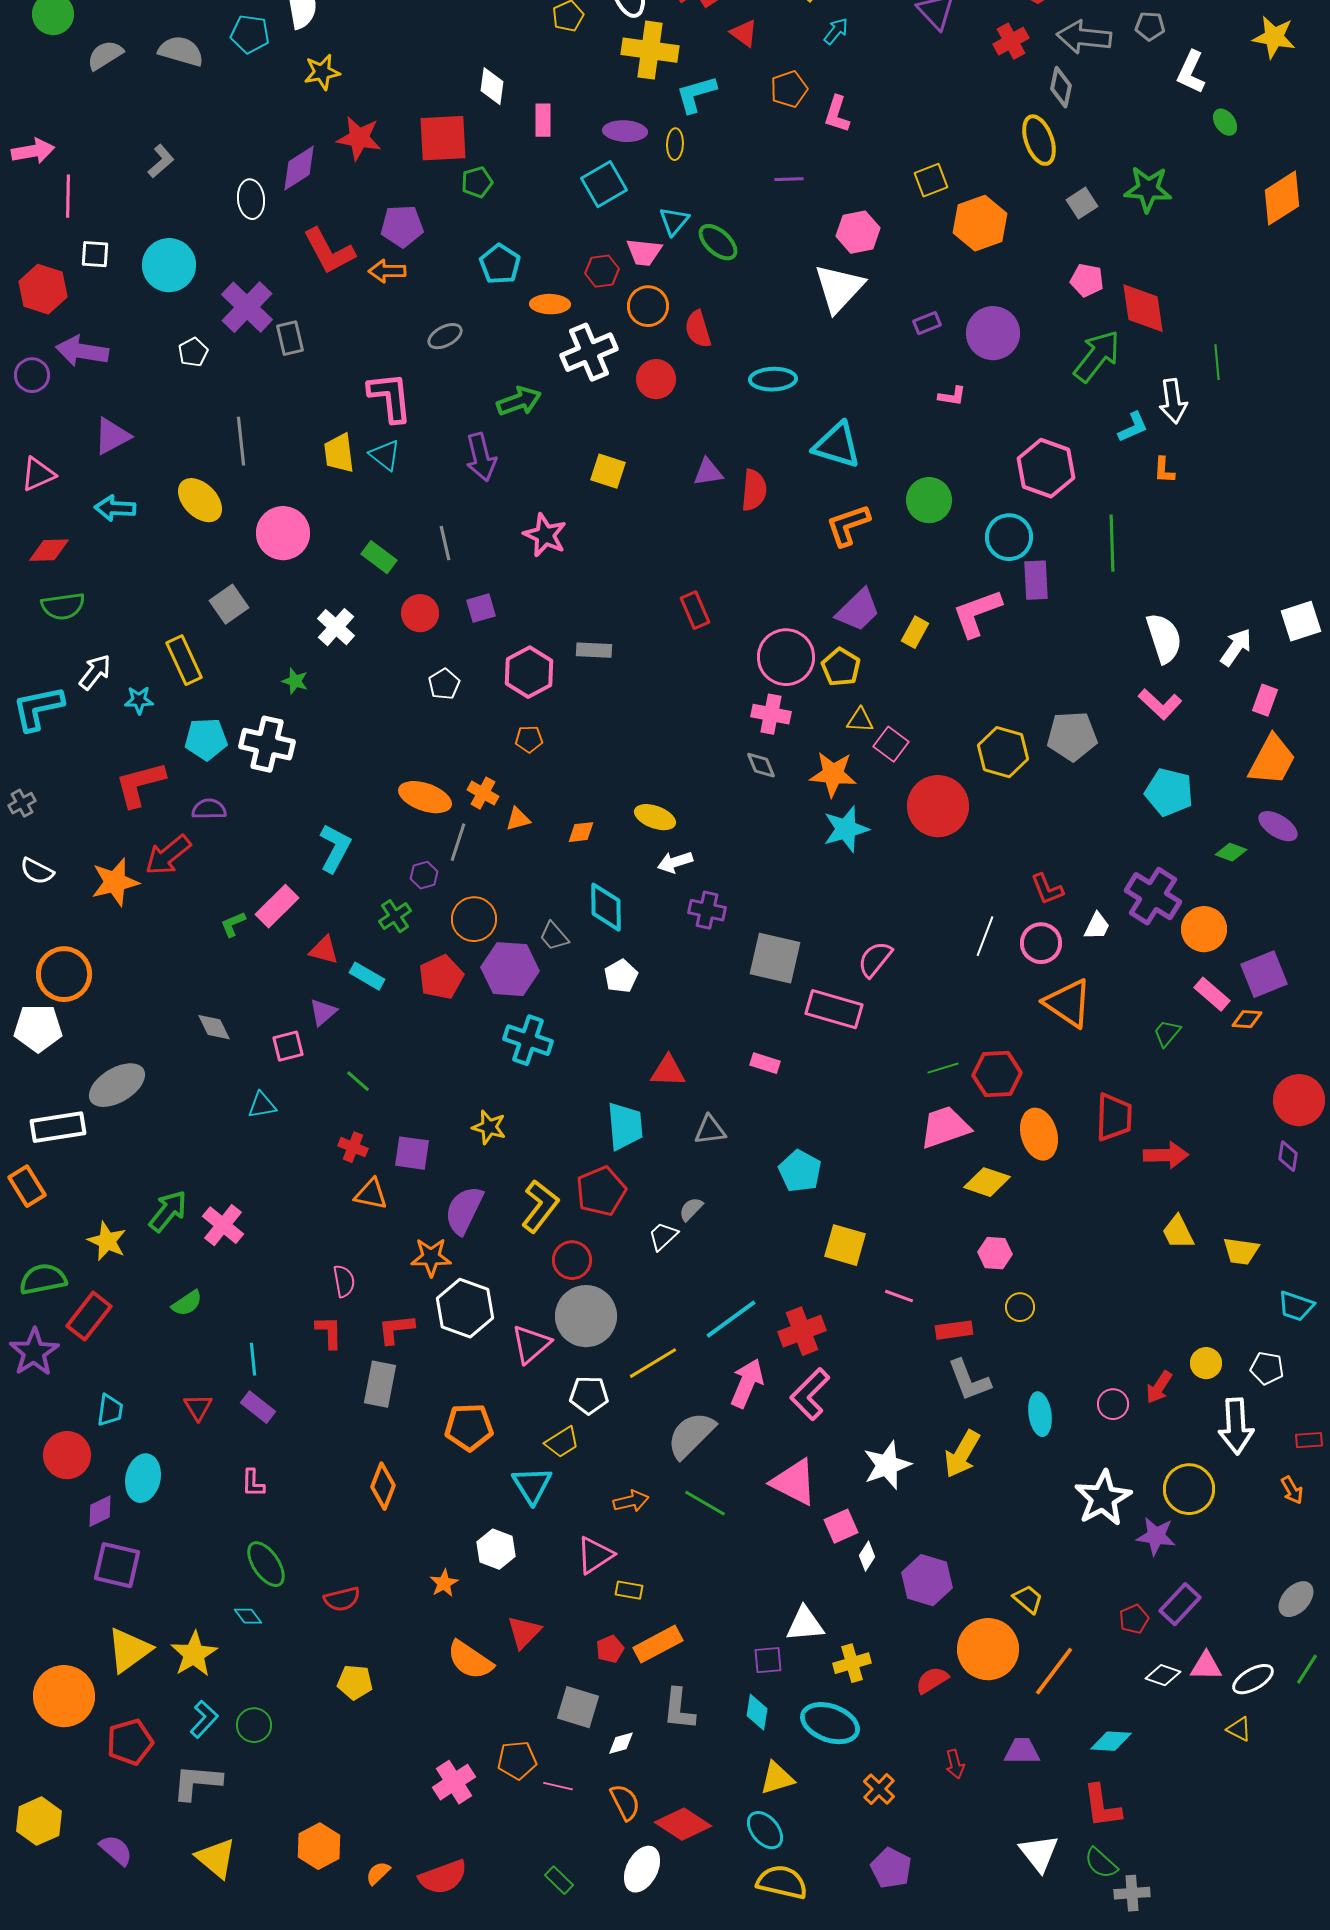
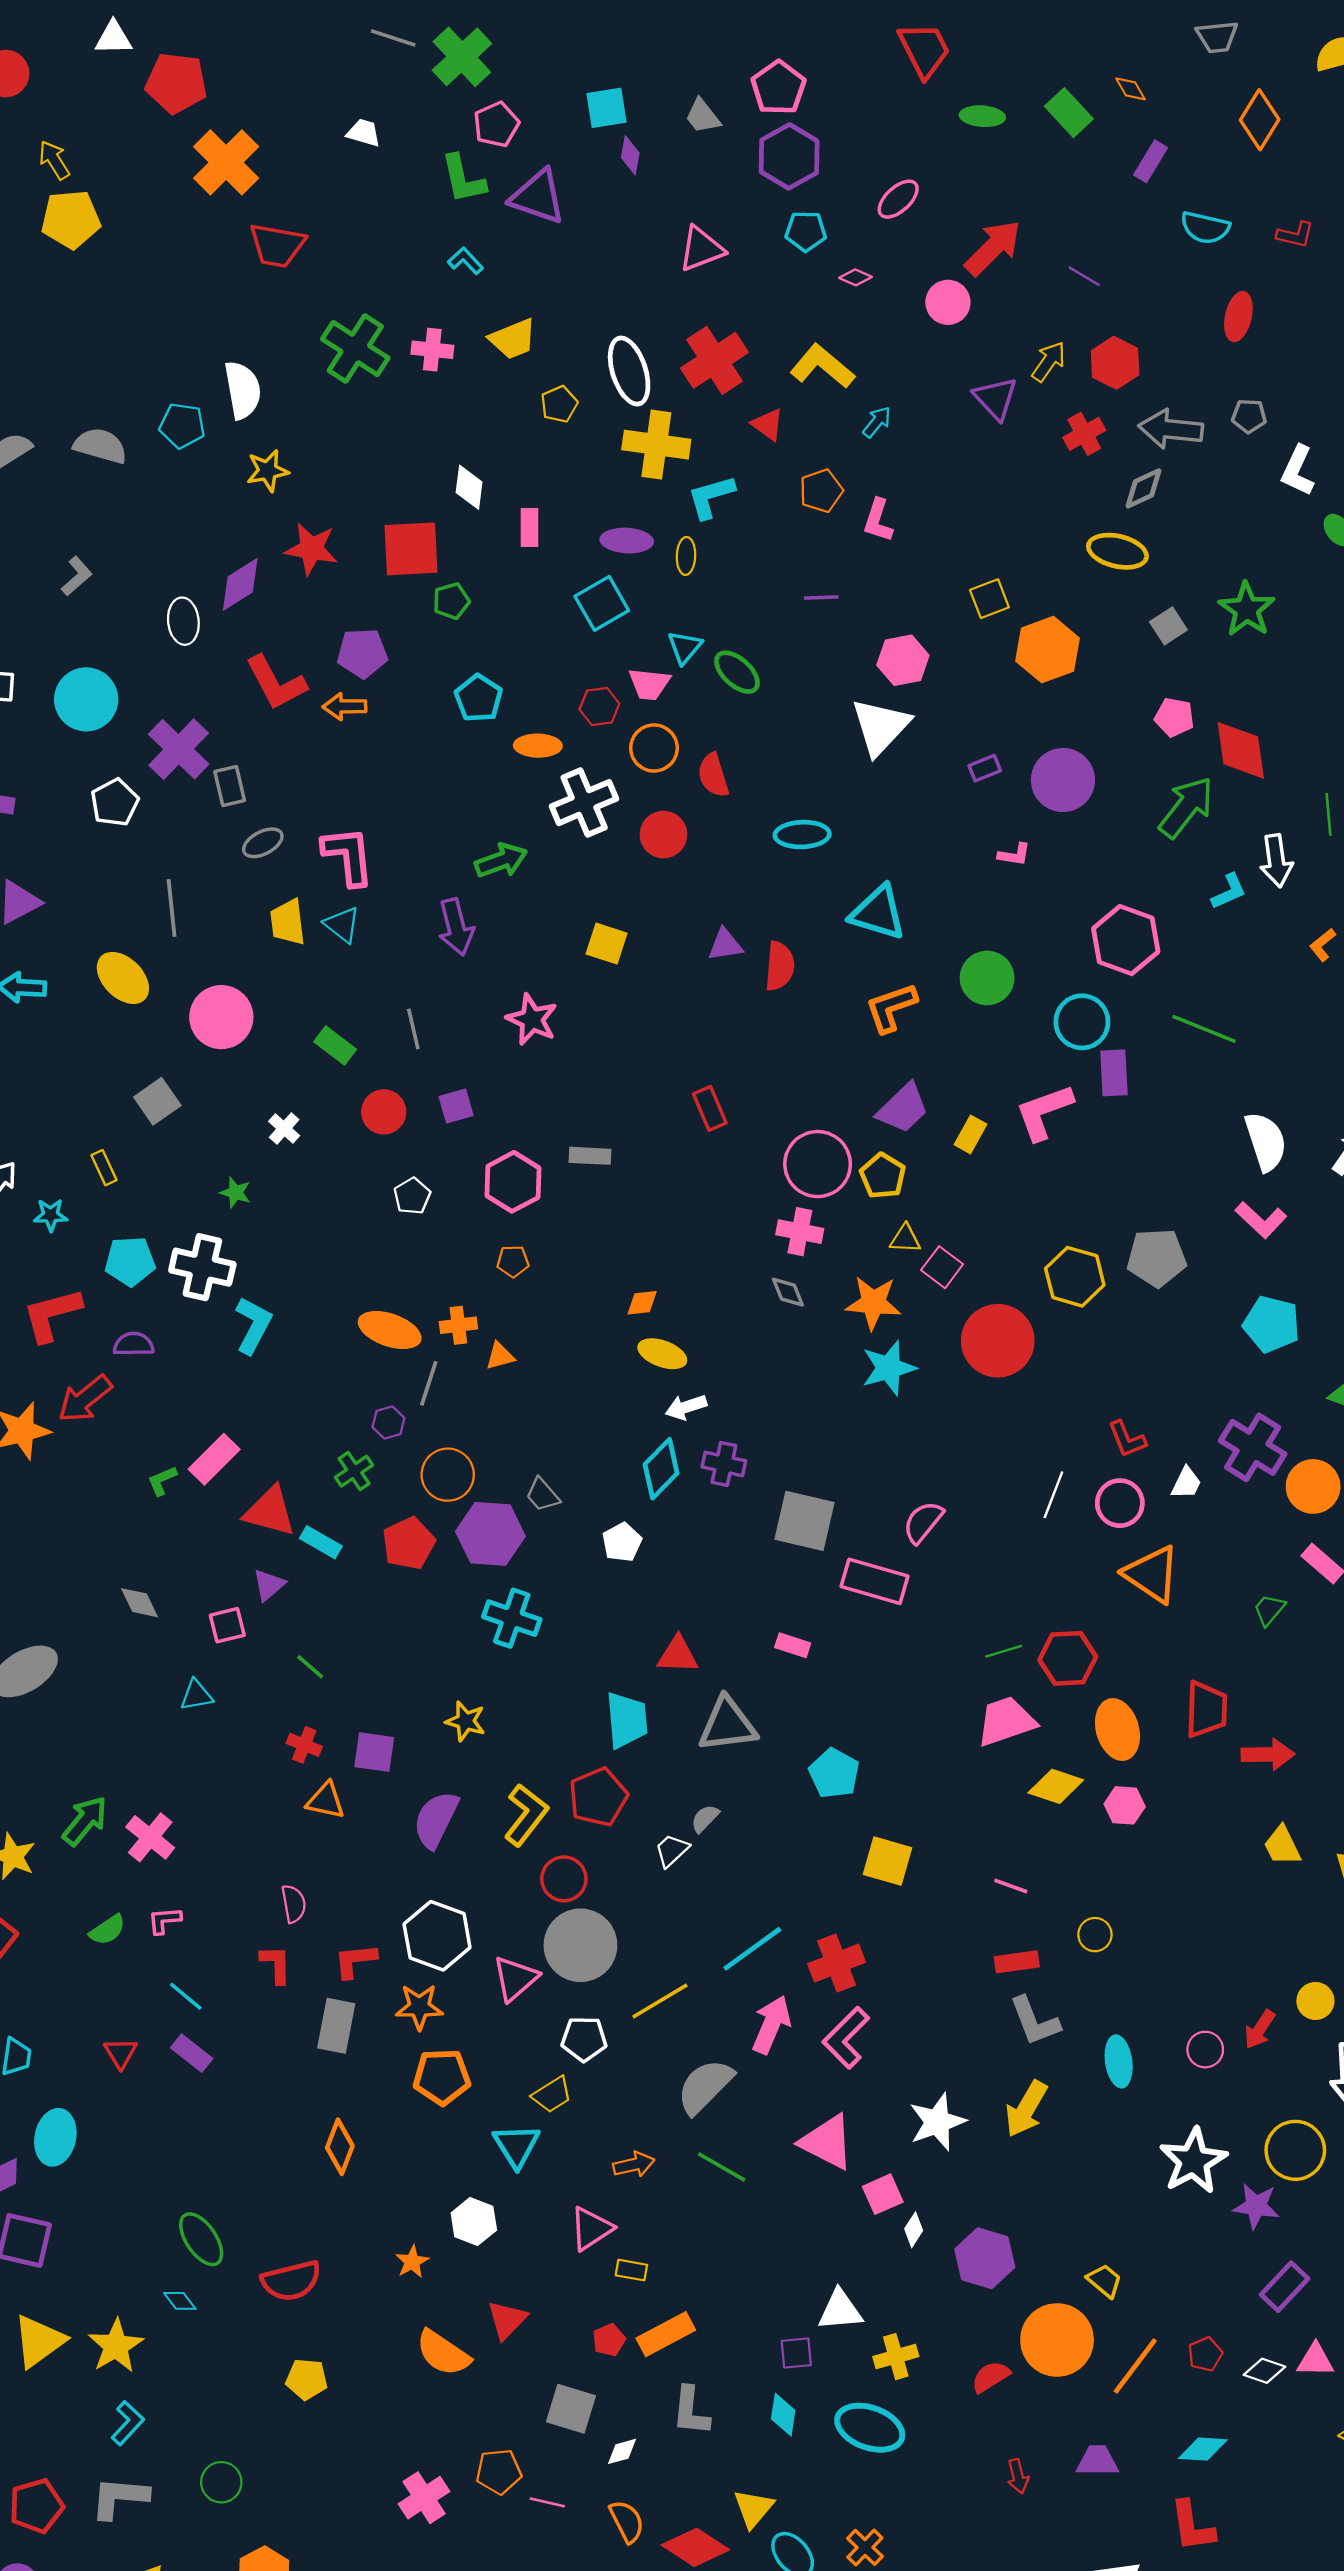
gray diamond: (1061, 87) -> (1144, 488), turned 54
yellow ellipse: (1039, 140) -> (1117, 551), turned -57
green star: (1148, 189) -> (1247, 609), turned 30
gray ellipse: (445, 336) -> (263, 843), moved
white pentagon: (193, 352) -> (115, 803), size x1.4
orange L-shape: (1164, 470) -> (1323, 945), moved, turned 48
green line: (1112, 543) -> (1204, 1029), turned -66
white cross: (336, 627) -> (284, 1129), size x0.7
yellow rectangle: (184, 660) -> (104, 1168), size x0.6
orange cross: (483, 793) -> (458, 1325), turned -36
orange diamond: (581, 832) -> (642, 1303), moved
cyan L-shape: (335, 848) -> (253, 1325), moved
cyan diamond: (606, 907) -> (661, 1469), moved, turned 45
red triangle: (324, 950) -> (270, 1511), size x1.5
gray triangle: (710, 1130) -> (727, 1725), size x1.6
pink hexagon: (995, 1253) -> (1125, 1805), moved
orange star: (431, 1257) -> (419, 2007), moved
pink line: (899, 1296) -> (1011, 1886), moved
cyan line: (253, 1359) -> (186, 1996), turned -44
pink L-shape: (253, 1483) -> (164, 1920), moved, turned 84
red semicircle: (342, 1599) -> (291, 2281), size x1.4
red pentagon: (1134, 1619) -> (1205, 2354), moved
green circle: (254, 1725) -> (221, 2482), moved
red pentagon: (130, 1742) -> (36, 2506), moved
yellow triangle: (777, 1778) -> (754, 2508), moved, turned -33
orange cross: (879, 1789) -> (865, 2547), moved

